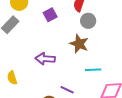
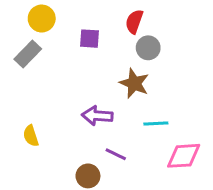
purple square: (50, 15) -> (90, 39), turned 32
purple arrow: (45, 59) -> (97, 116), moved

